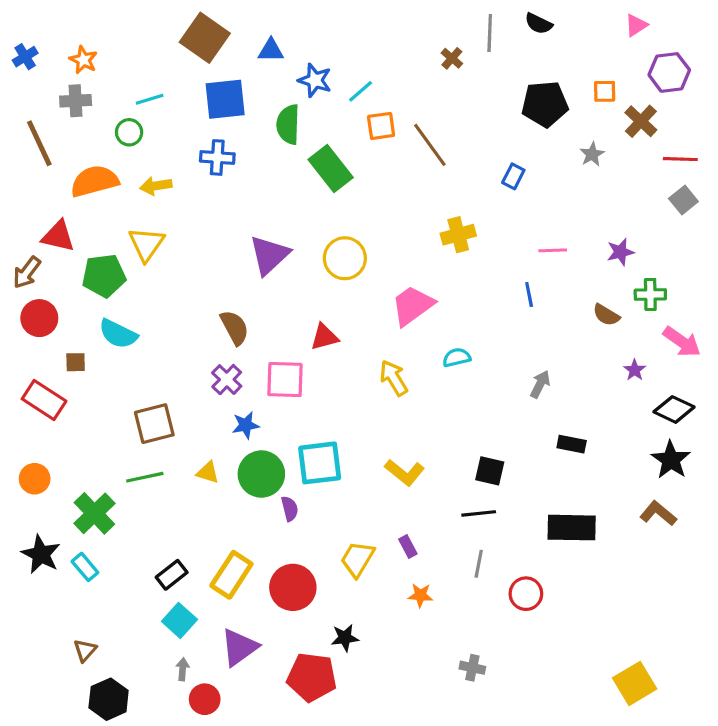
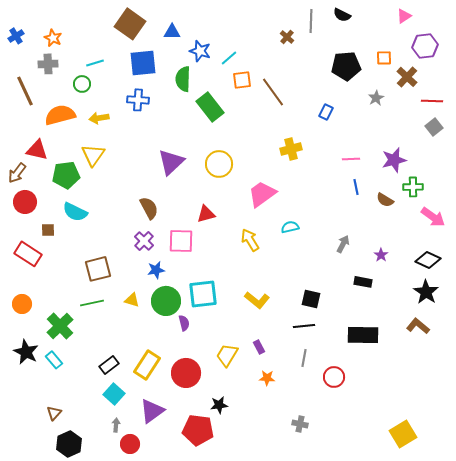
purple star: (620, 252) -> (394, 160), size x1.4
blue line: (529, 294) -> (356, 187), moved
purple star: (635, 370) -> (381, 255), moved

